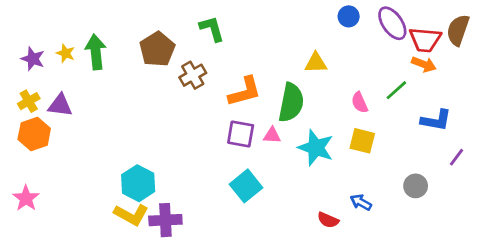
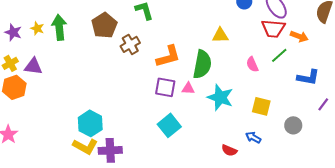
red trapezoid: (425, 40) -> (273, 28), moved
yellow square: (362, 141) -> (261, 106), moved

